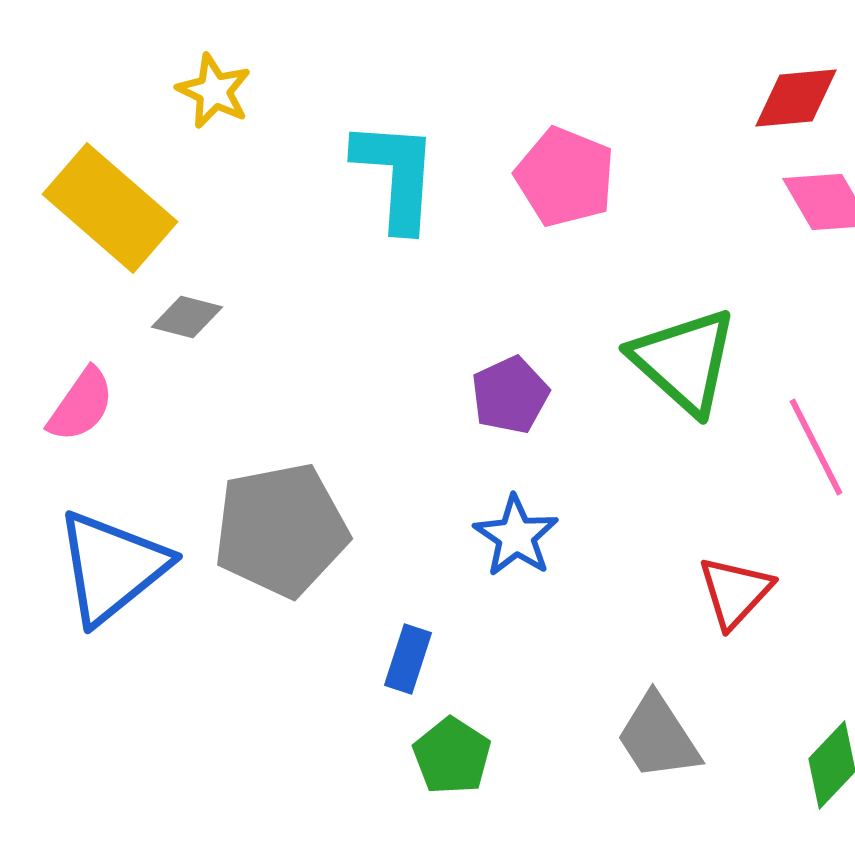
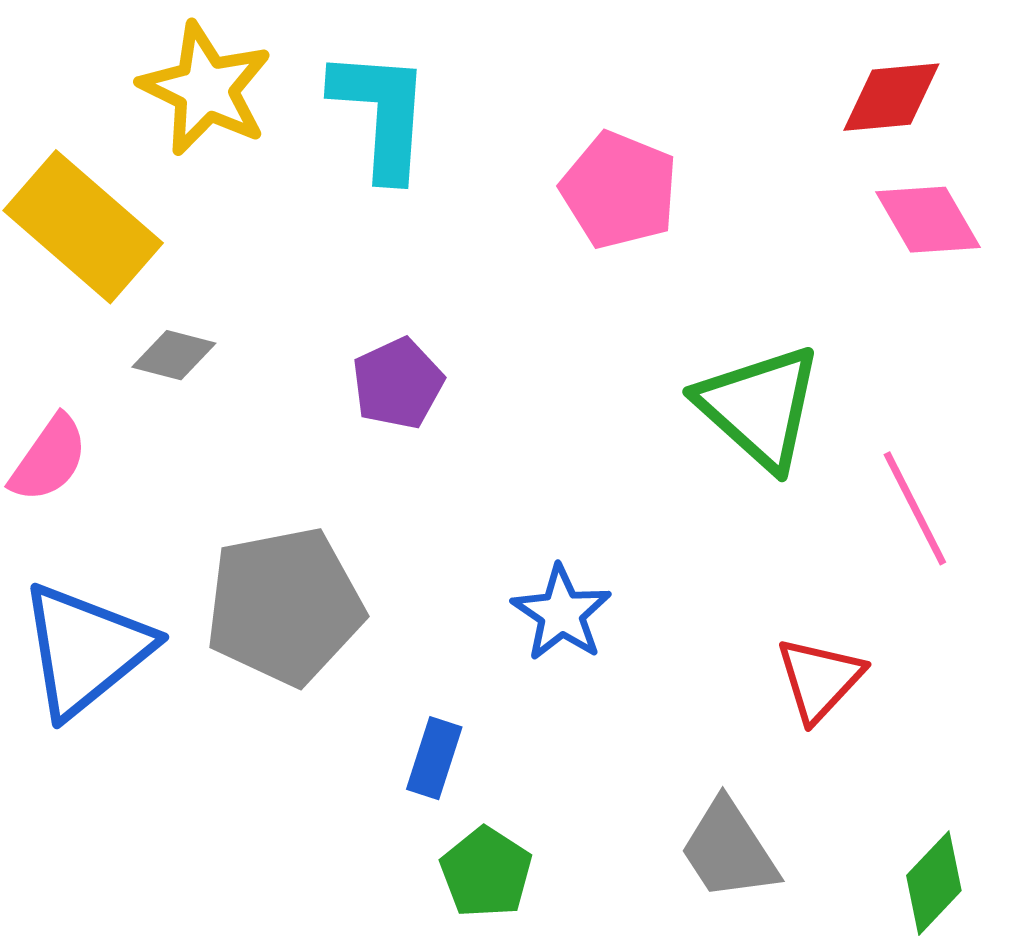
yellow star: (214, 91) -> (206, 89), size x1.5
cyan L-shape: (396, 175) -> (381, 114), moved
purple pentagon: (510, 395) -> (398, 383), moved

